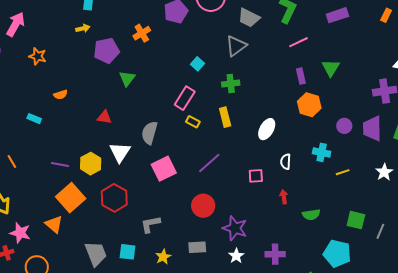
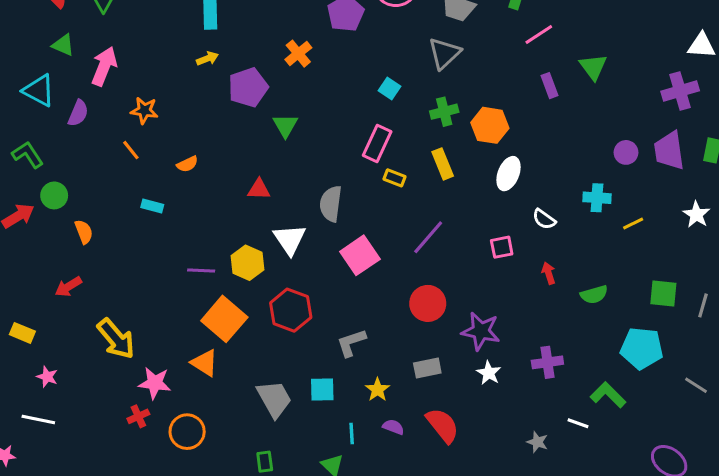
orange hexagon: (309, 105) -> (490, 125), moved
orange line: (12, 161) -> (131, 150), moved
white semicircle: (286, 162) -> (544, 219), turned -49

